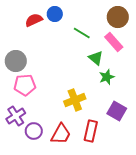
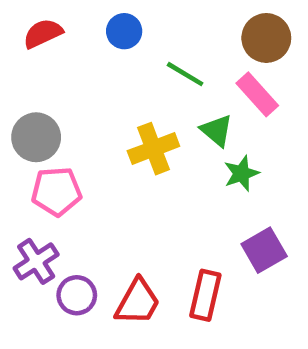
red semicircle: (34, 20) -> (43, 33), moved
yellow cross: (75, 100) -> (153, 149), moved
purple square: (117, 111) -> (264, 250), turned 30

